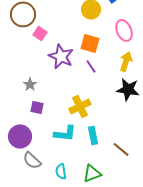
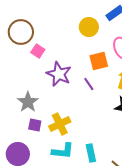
orange square: (90, 43) -> (99, 61), moved, turned -30
gray star: (30, 84) -> (28, 102), size x1.5
yellow cross: (80, 106) -> (60, 124), moved

